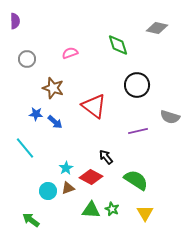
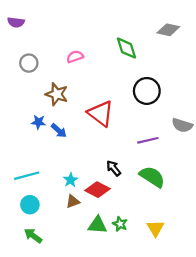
purple semicircle: (15, 21) -> (16, 22), turned 98
cyan line: (25, 148) -> (27, 176), moved, turned -65
green semicircle: (136, 180) -> (152, 177), moved
cyan circle: (48, 191) -> (30, 205), moved

